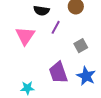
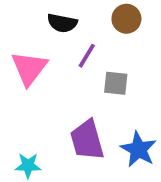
gray square: (81, 46) -> (116, 83), moved, turned 32

